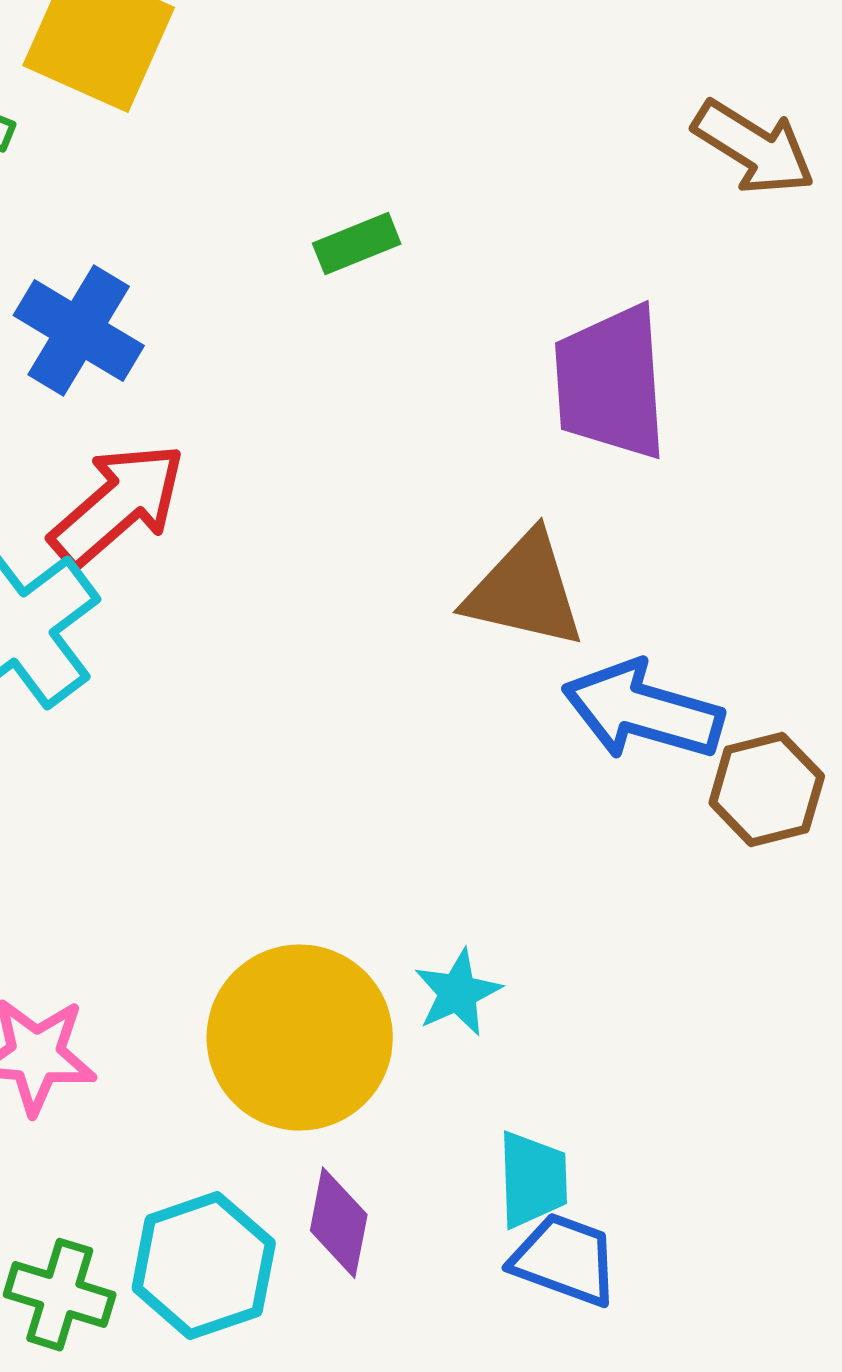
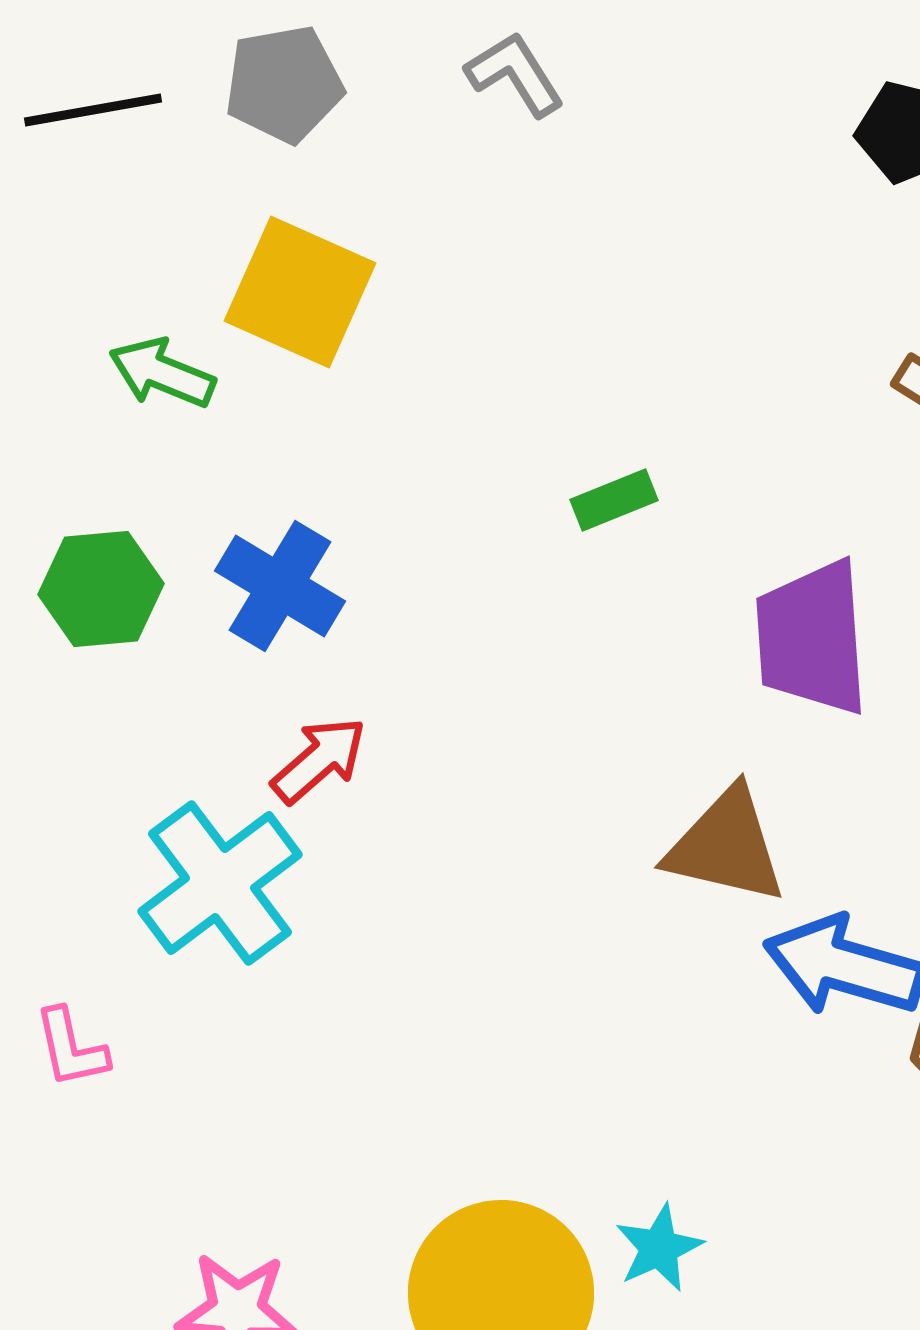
green rectangle: (357, 244) -> (614, 500), moved
red arrow: (118, 505) -> (319, 760), size x0.7

